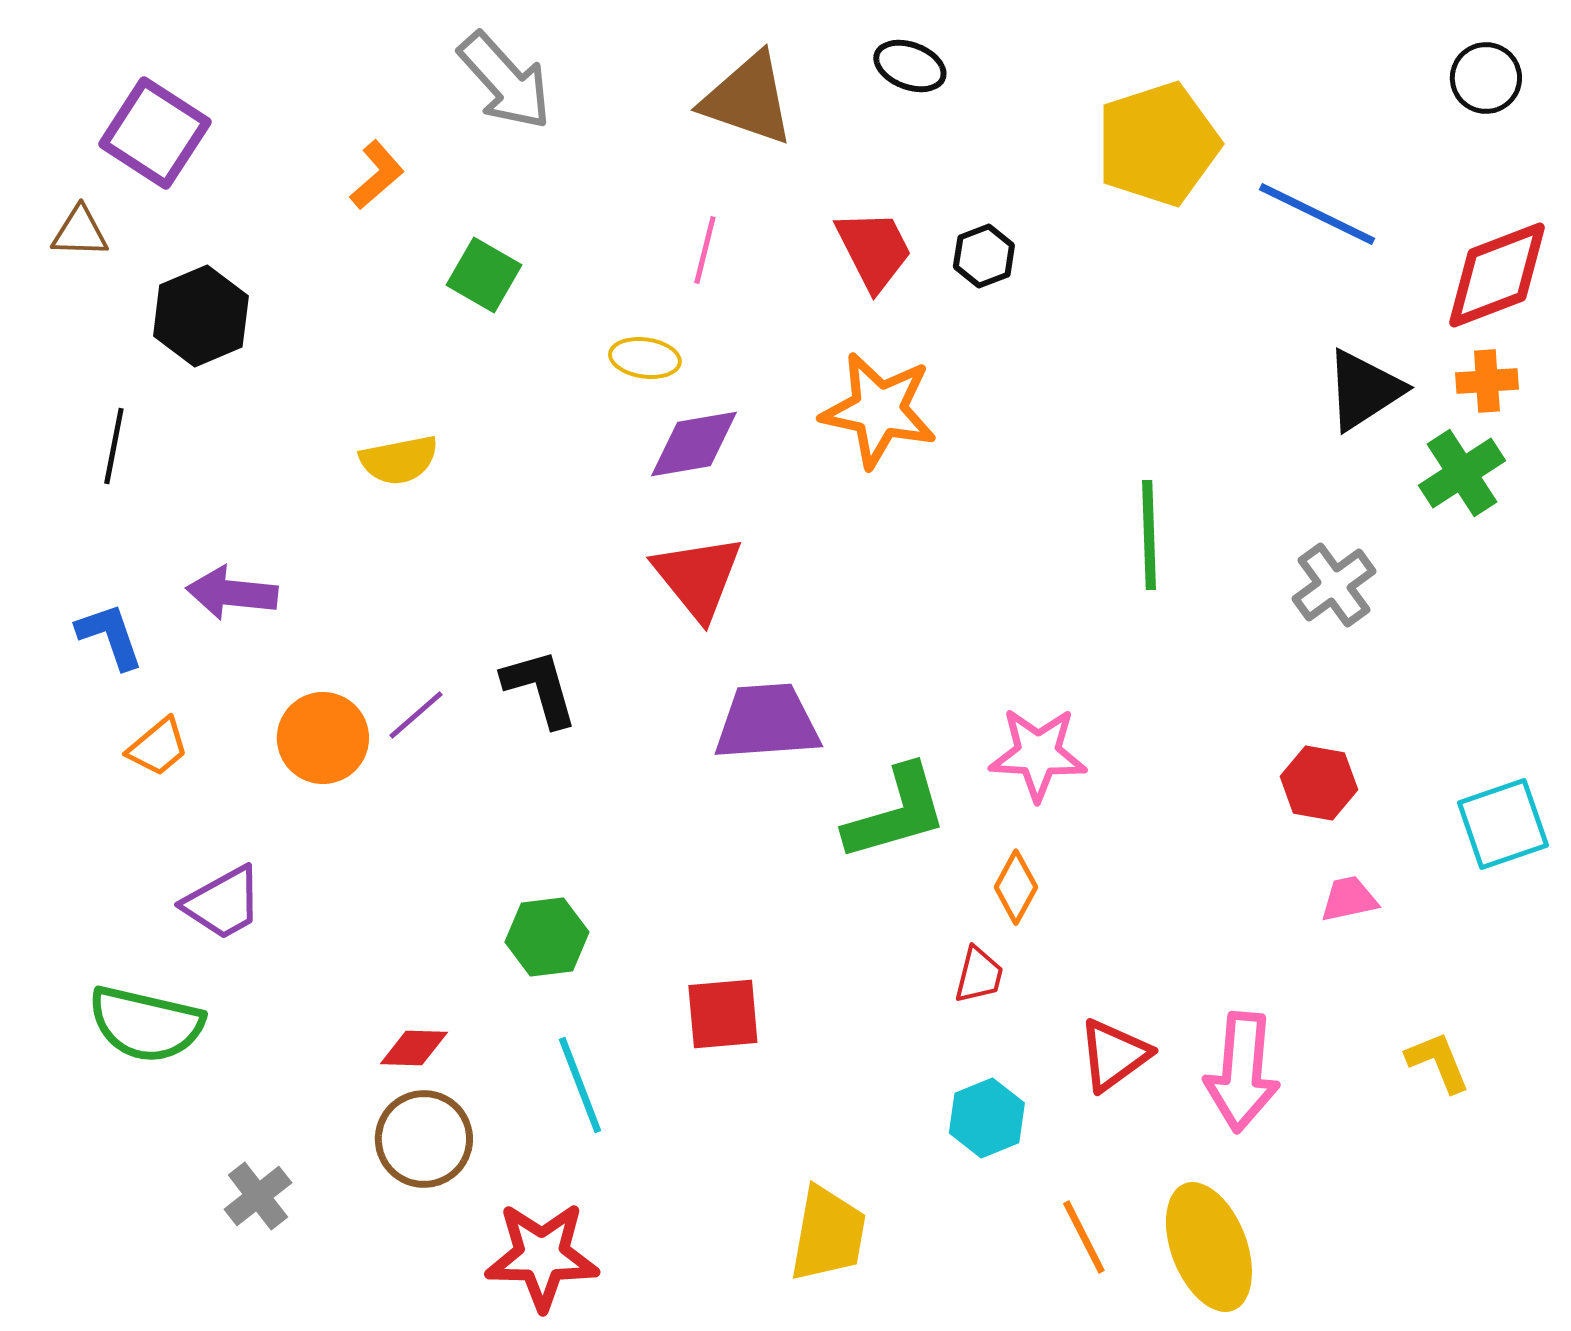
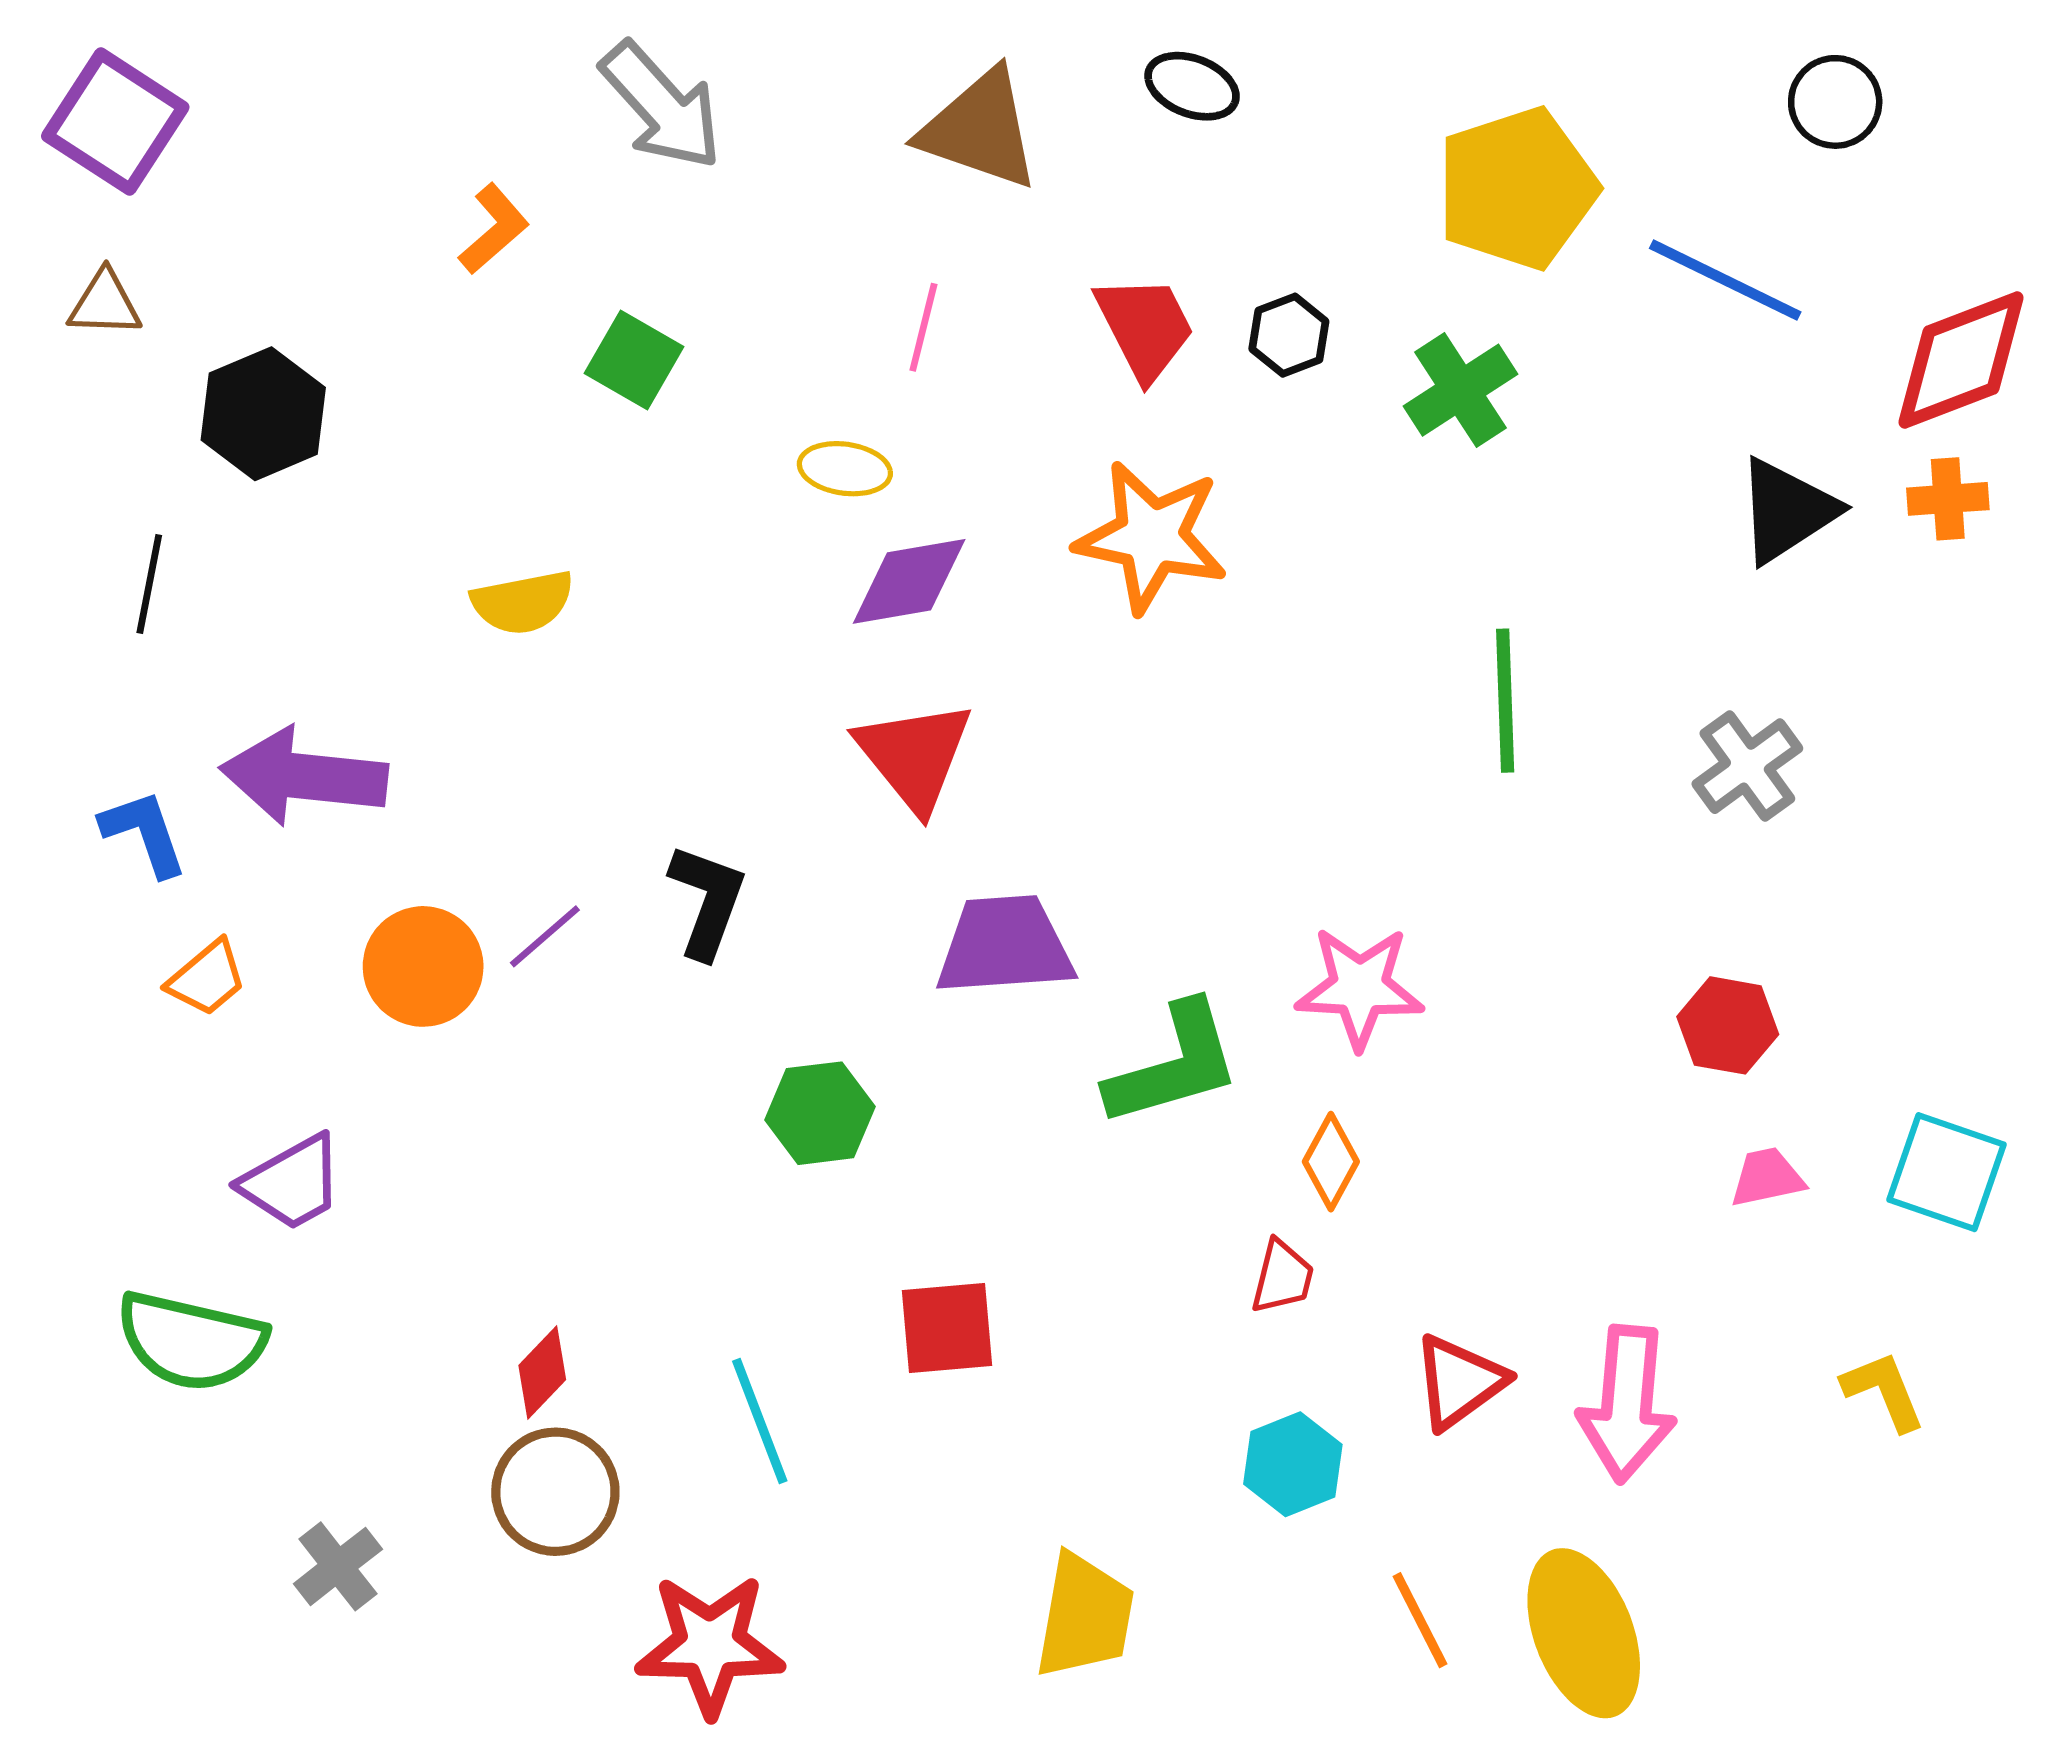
black circle: (1486, 78) -> (1835, 102), moved
purple square: (155, 133) -> (115, 122), moved
green cross: (1462, 473) -> (1461, 390), moved
purple arrow: (232, 593) -> (304, 777), size x1.4
black L-shape: (540, 688) -> (707, 901), turned 36
cyan square: (1503, 824) -> (1947, 1172), moved, turned 38
green hexagon: (547, 937) -> (820, 1113), moved
red diamond: (414, 1048) -> (542, 1373), turned -48

